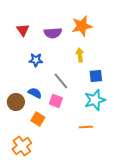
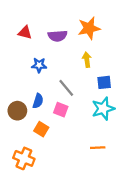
red triangle: (23, 30) -> (25, 33), turned -40
blue semicircle: (35, 93) -> (38, 101), turned 80
orange line: (86, 127) -> (98, 148), moved
orange cross: (22, 146) -> (24, 158), turned -30

